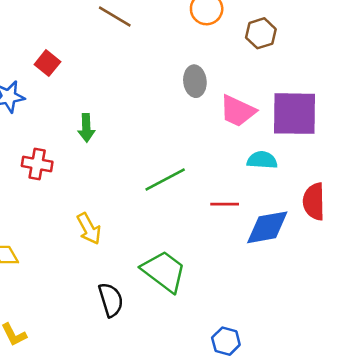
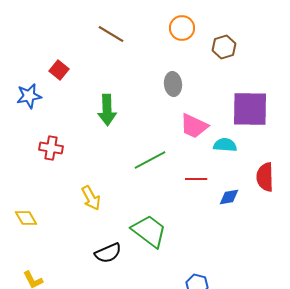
pink trapezoid: (238, 111) -> (194, 126), moved
green arrow: (86, 128) -> (107, 110), moved, size x1.4
blue diamond: (267, 227) -> (229, 197), size x0.6
black semicircle: (111, 300) -> (108, 253), turned 84

